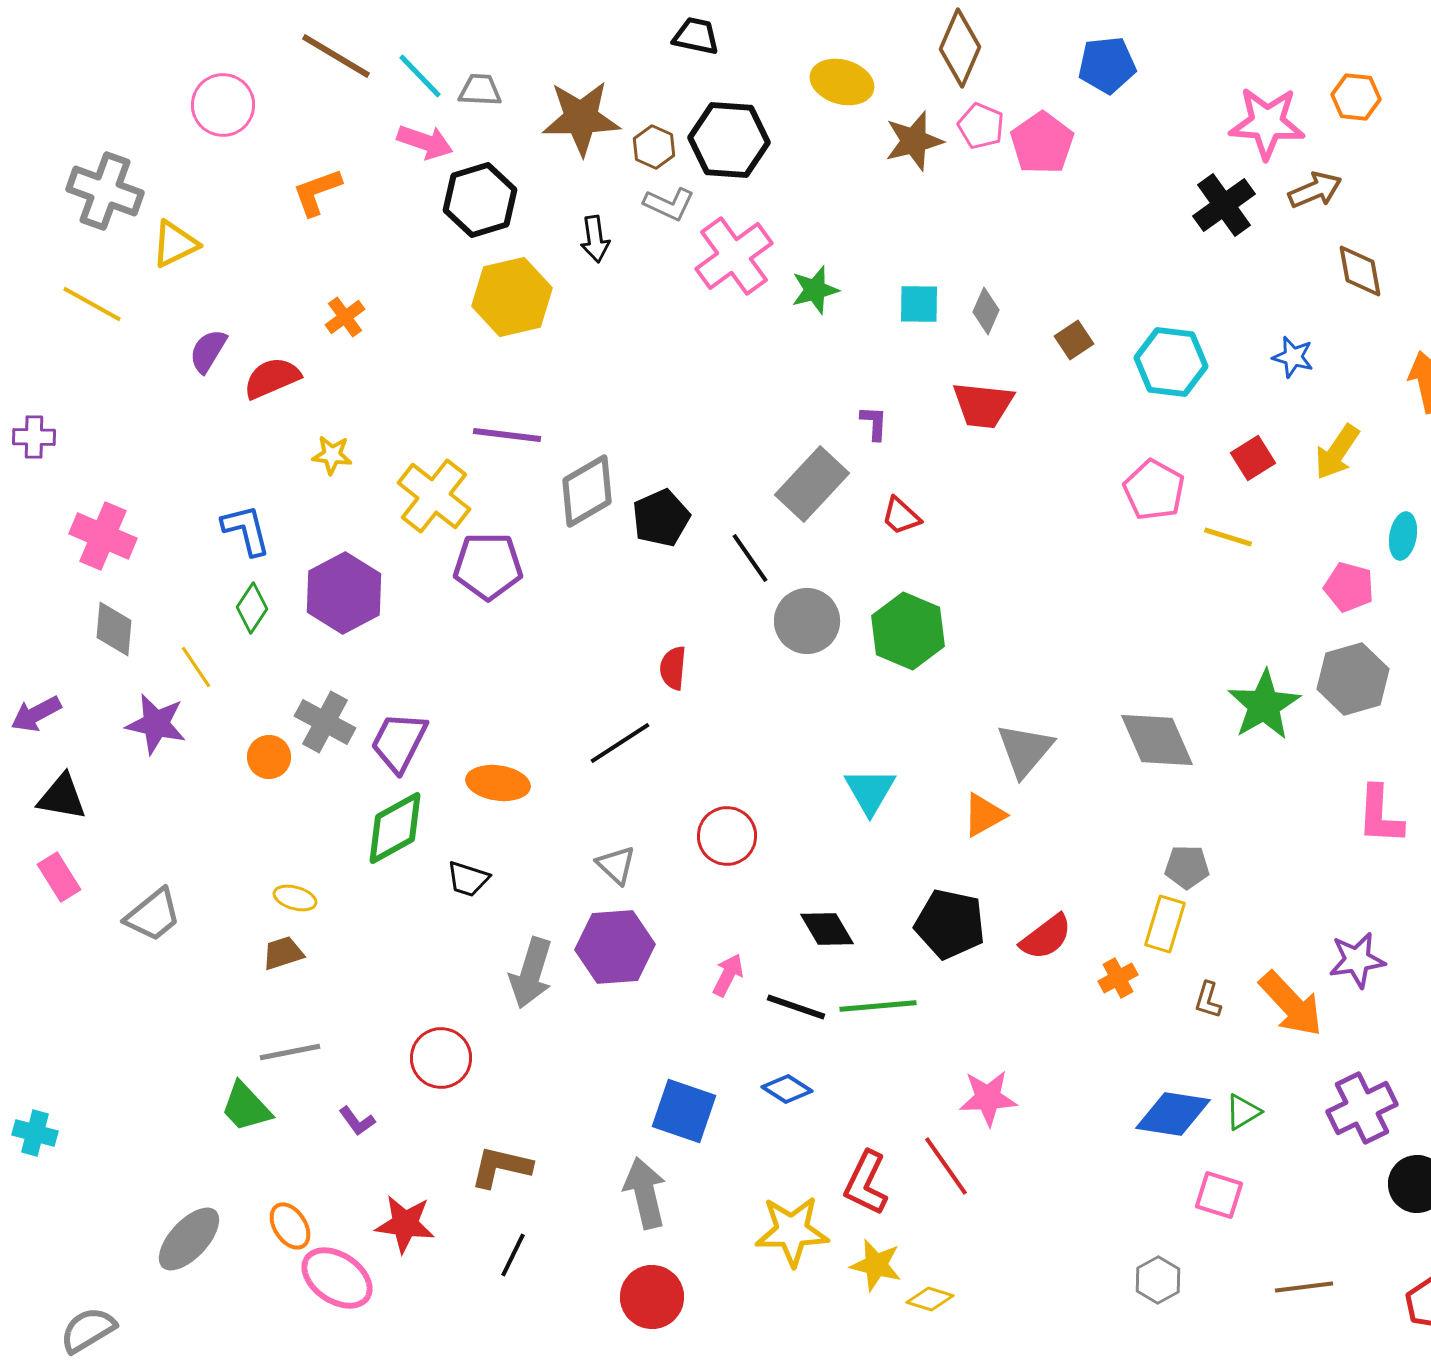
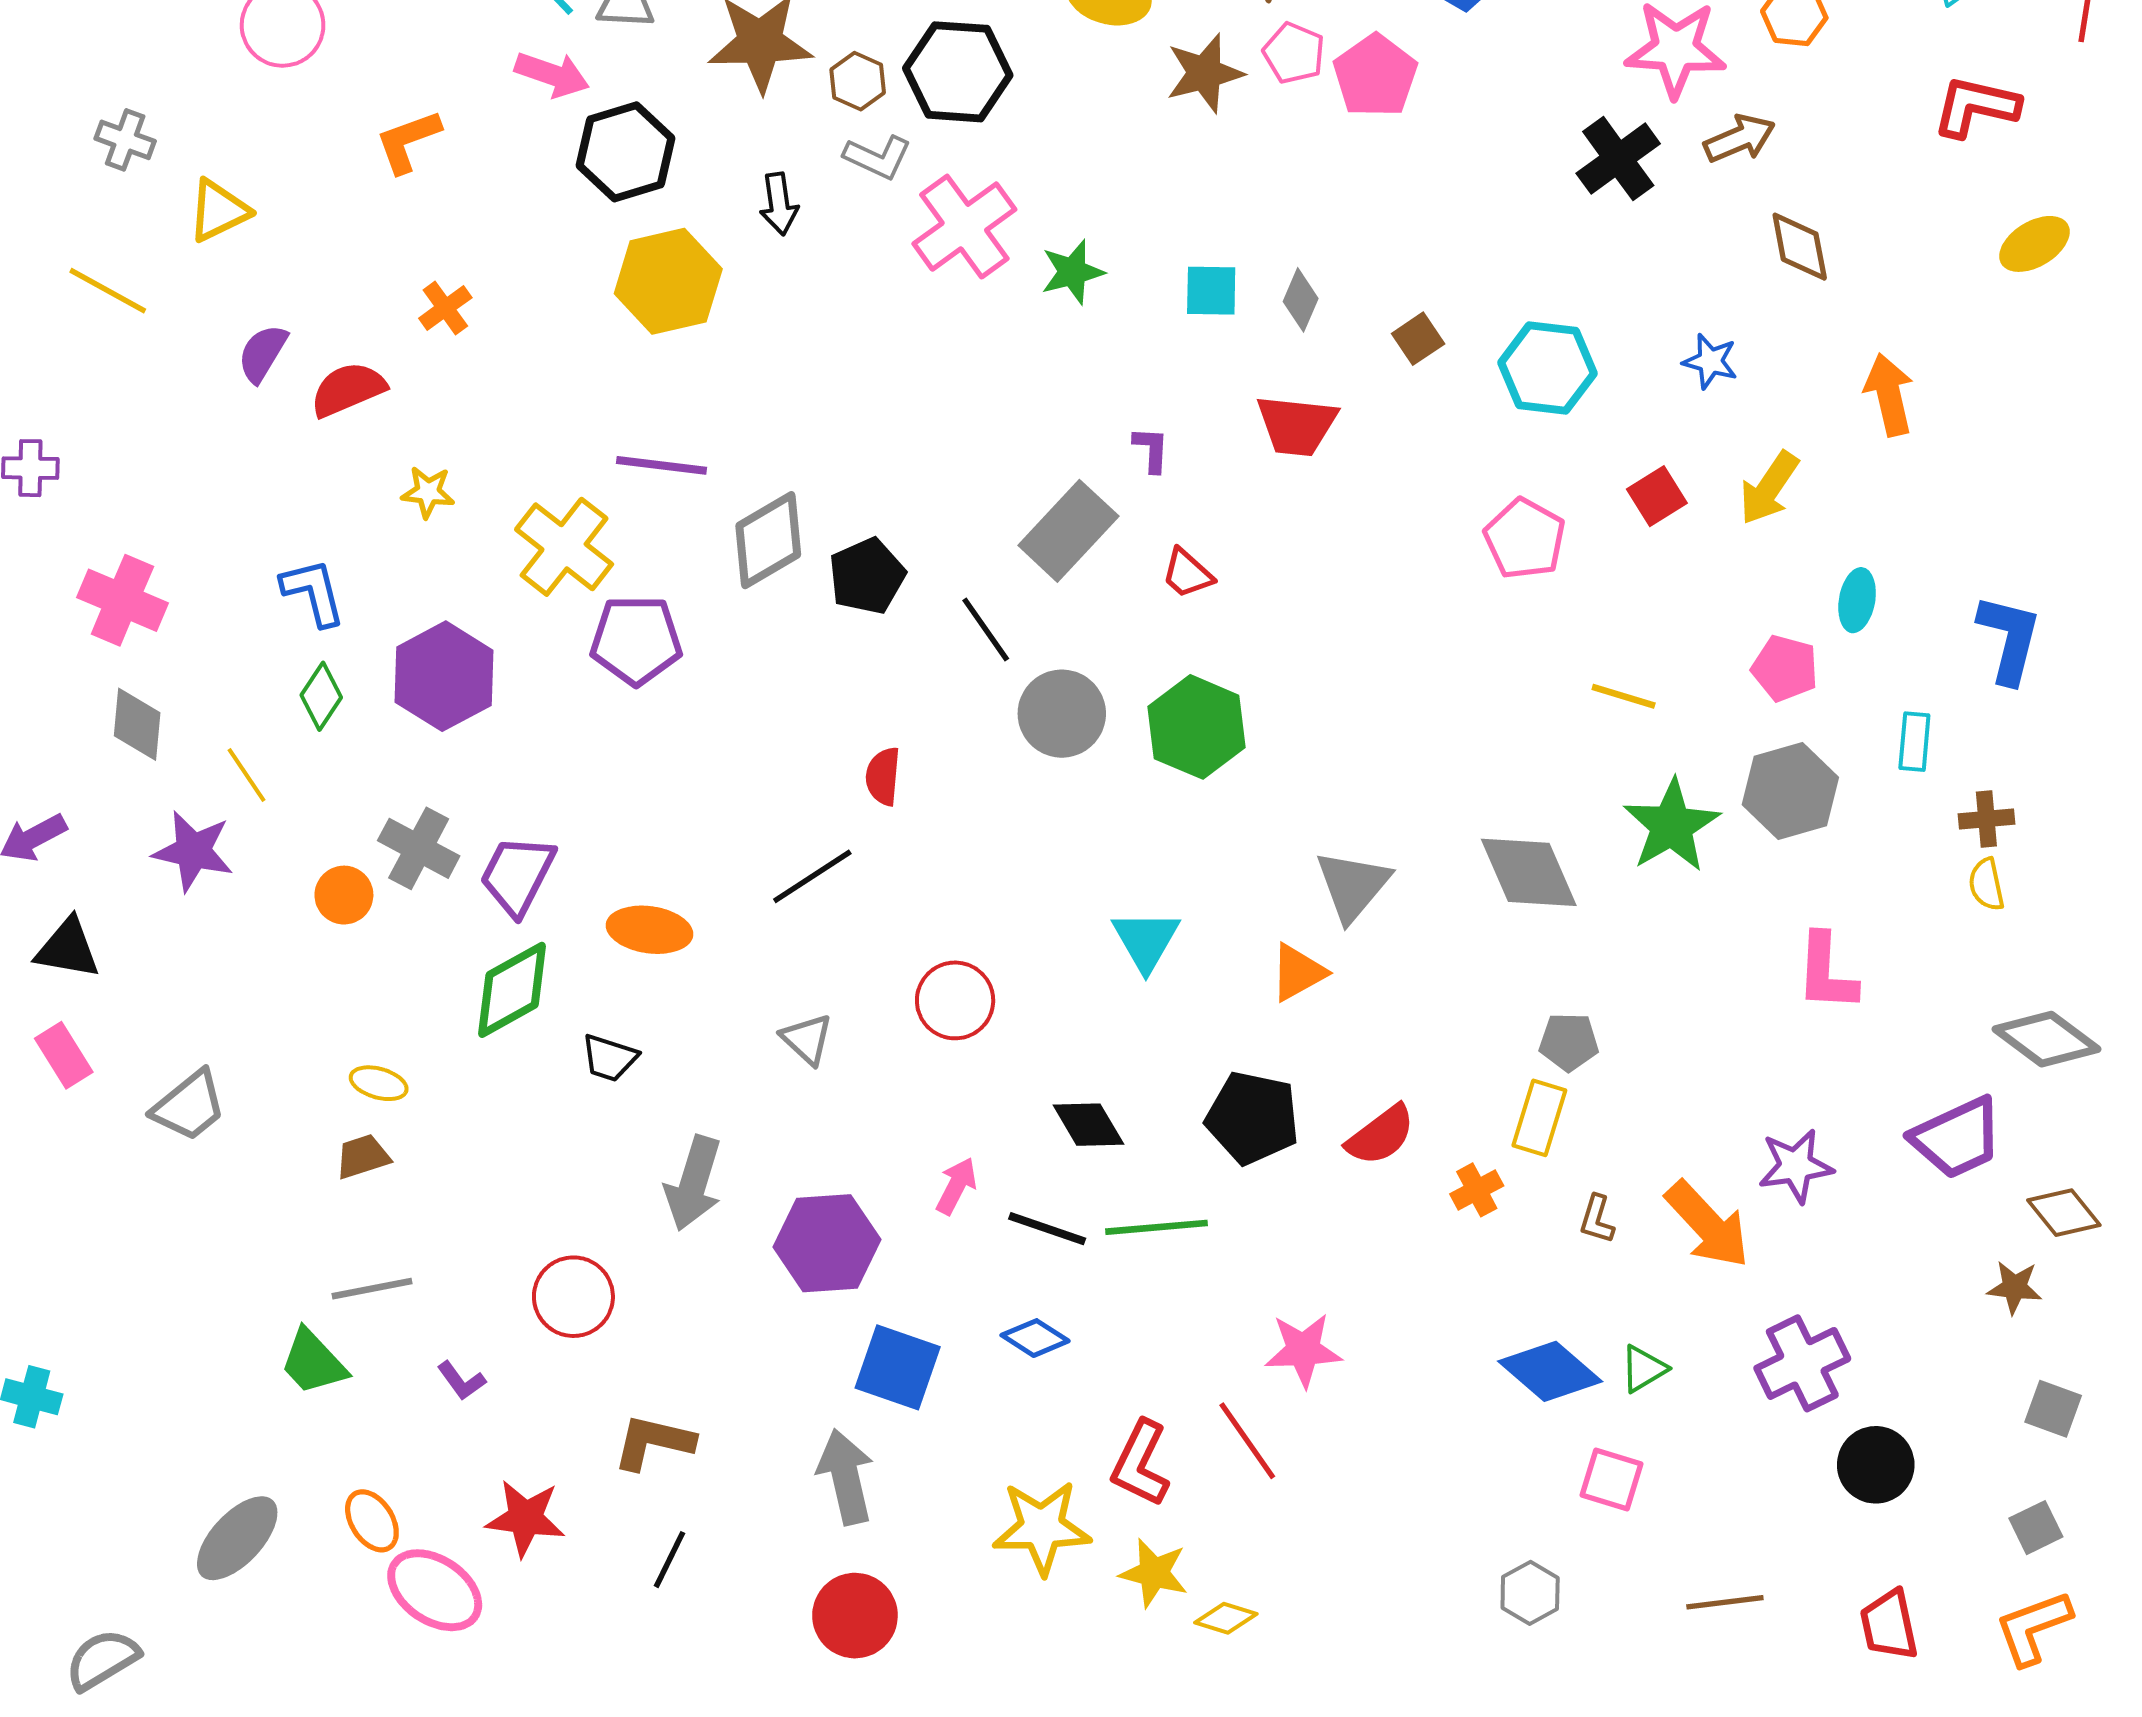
gray cross: (105, 191) -> (125, 140), size x0.6
yellow line: (1228, 537) -> (1624, 696), moved
purple hexagon: (615, 947) -> (827, 1243), moved
blue diamond: (1173, 1114) -> (1550, 1371), turned 32

